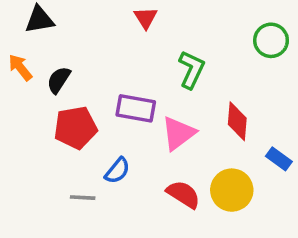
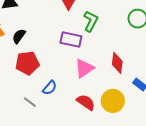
green L-shape: (191, 70) -> (91, 21), moved
purple rectangle: (136, 108) -> (71, 39), moved
gray line: (83, 198) -> (30, 102), turned 32

